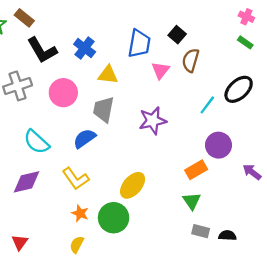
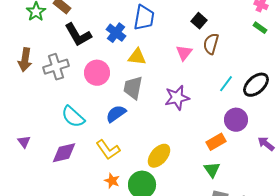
blue trapezoid: (139, 44) -> (144, 18), moved
black ellipse: (239, 89) -> (256, 85), moved

